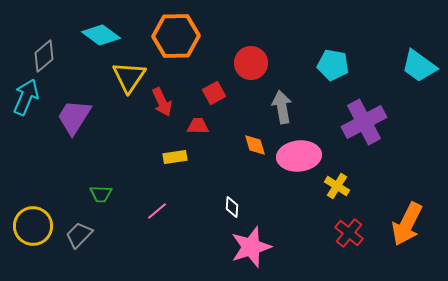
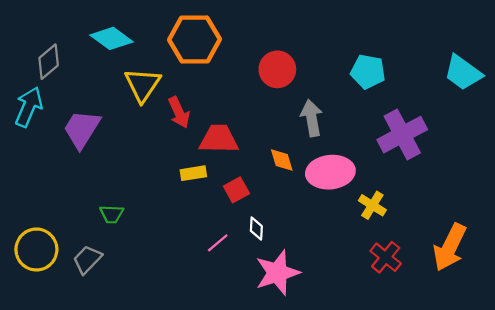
red square: (214, 93) -> (236, 190), moved
red trapezoid: (198, 126) -> (219, 139), size x1.6
pink line: (157, 211) -> (218, 243), moved

